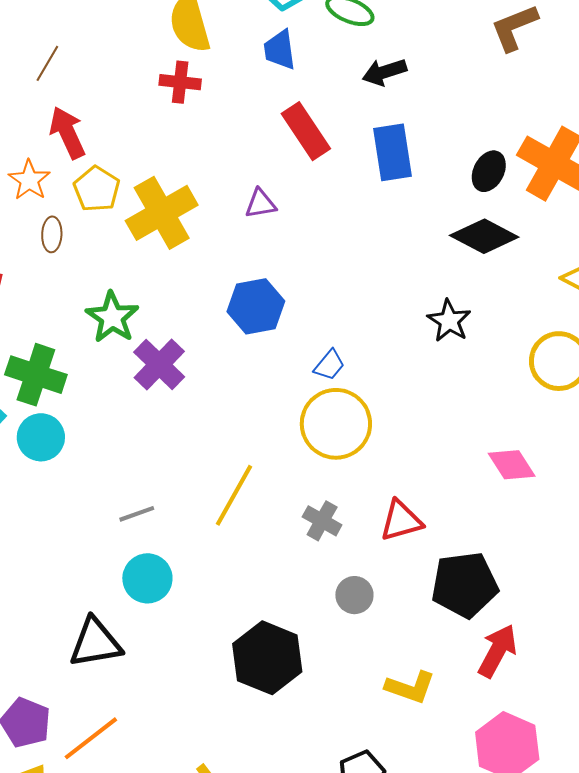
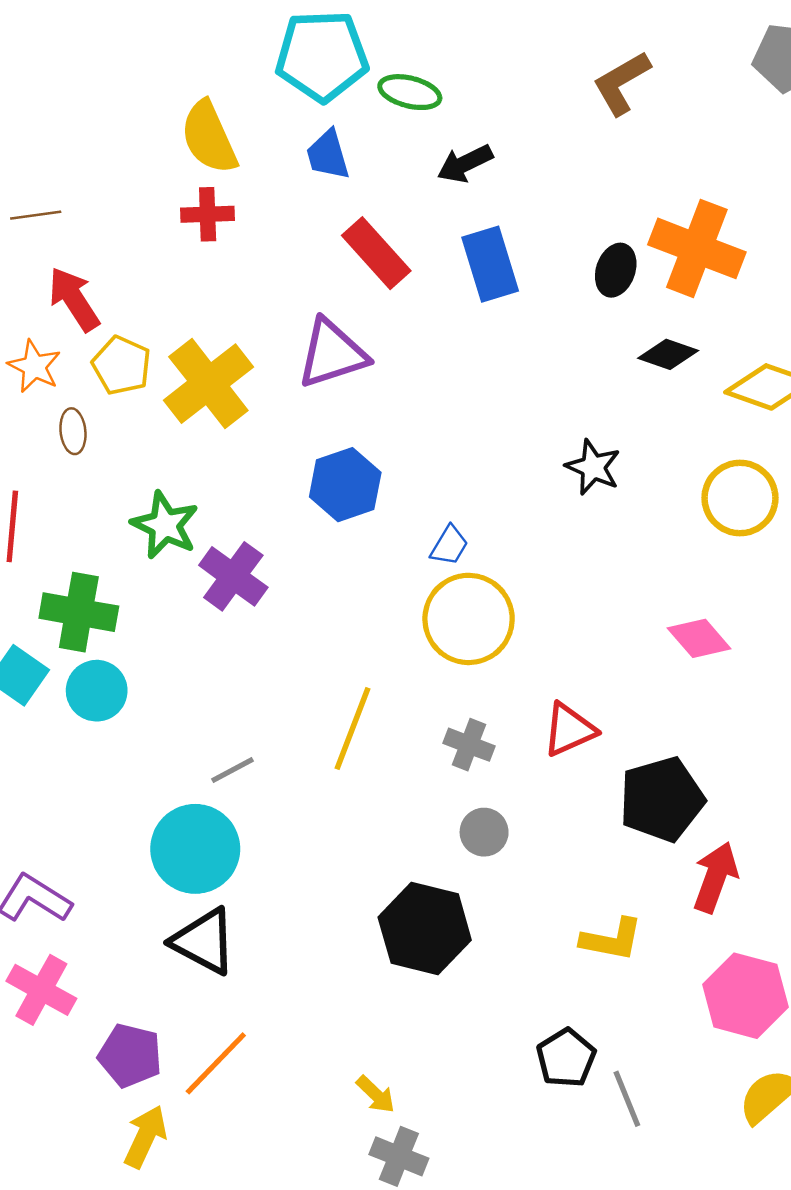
brown line: (47, 63) -> (36, 215), turned 60
purple triangle: (261, 204) -> (332, 354), size x1.8
black diamond: (484, 236) -> (668, 354), moved, size x0.7
cyan circle: (147, 578) -> (195, 849), moved, size x1.4
gray circle: (354, 595) -> (484, 832), moved
black triangle: (95, 643) -> (204, 941), turned 46

